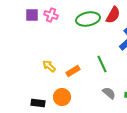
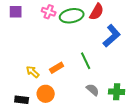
pink cross: (51, 15) -> (49, 12), moved
yellow arrow: (49, 66) -> (33, 72), moved

